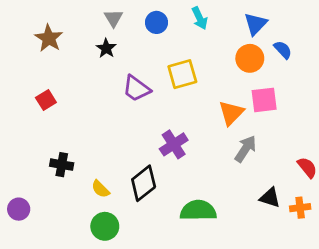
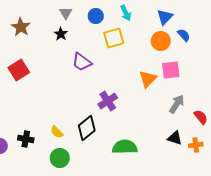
yellow square: (182, 74) -> (114, 38), moved
red square: (46, 100) -> (19, 70), size x1.5
gray arrow: (245, 149) -> (177, 104), moved
black cross: (62, 165) -> (26, 139), moved

